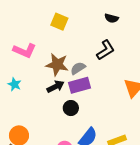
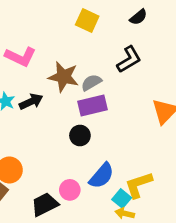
black semicircle: (112, 18) -> (138, 17), turned -56
yellow square: (59, 22) -> (87, 21), moved
black arrow: (55, 87) -> (31, 102), moved

